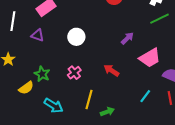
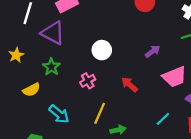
purple triangle: (38, 35) -> (53, 33), size x1.6
white circle: (76, 37) -> (102, 50), moved
green star: (42, 74) -> (51, 67), moved

